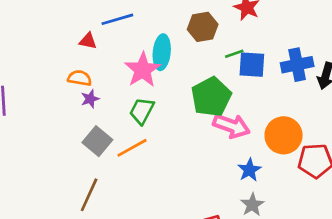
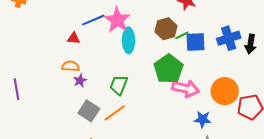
brown hexagon: (203, 27) -> (166, 29), moved
pink star: (143, 70) -> (117, 20), moved
blue star: (249, 170) -> (203, 119), turned -30

